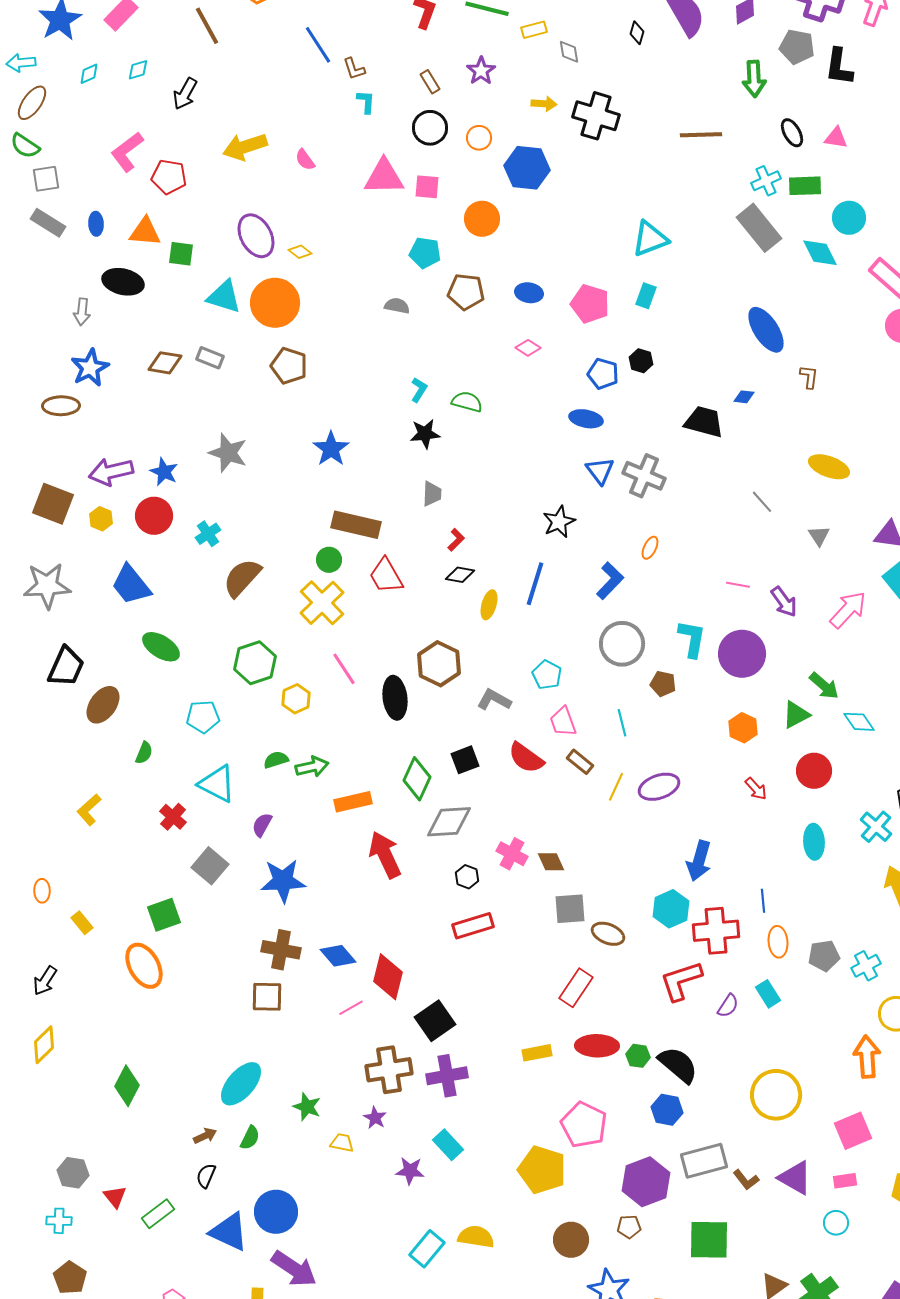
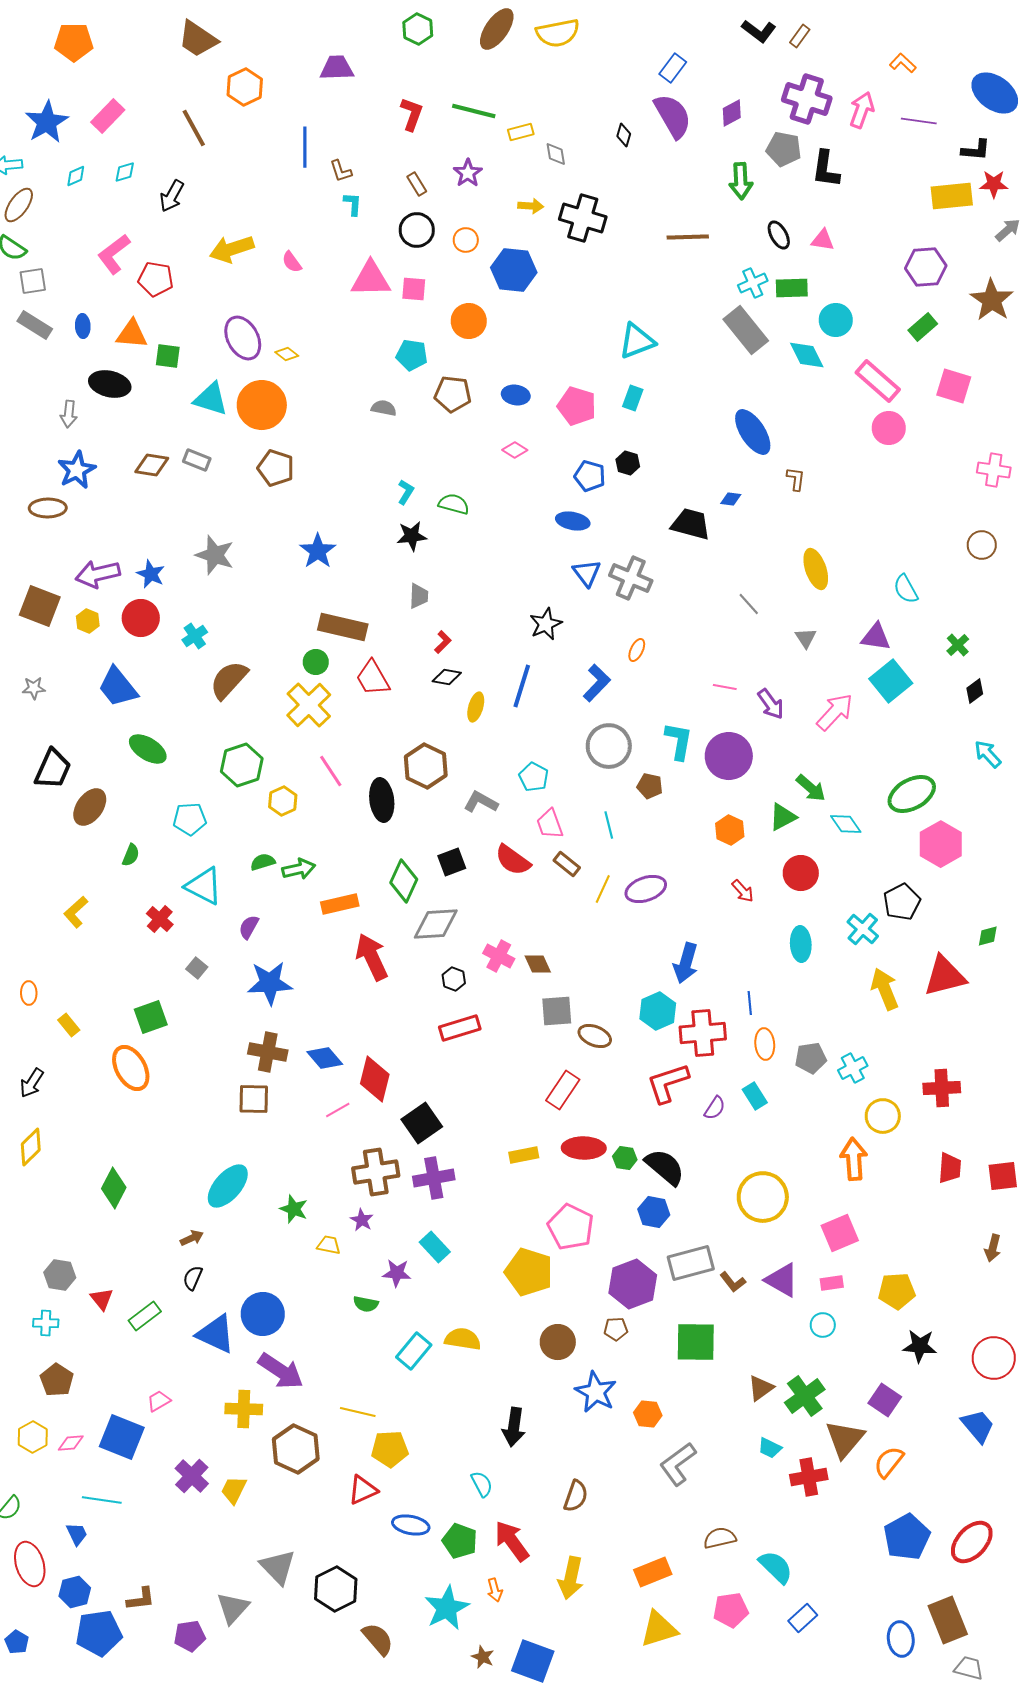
blue line: (318, 45) -> (305, 147), turned 33
yellow ellipse: (829, 467) -> (816, 569), turned 51
gray star: (47, 586) -> (34, 688), size x0.5
gray square: (210, 866) -> (197, 968), size x0.6
green semicircle: (250, 1138) -> (366, 1304), moved, turned 75

